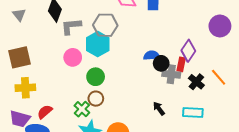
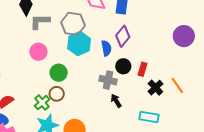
cyan hexagon: (98, 44) -> (79, 44), moved
purple diamond: (188, 51) -> (123, 36), moved
blue semicircle: (152, 55) -> (106, 48), moved, turned 77
gray cross: (171, 74) -> (108, 80), moved
black arrow: (159, 108) -> (116, 101), moved

